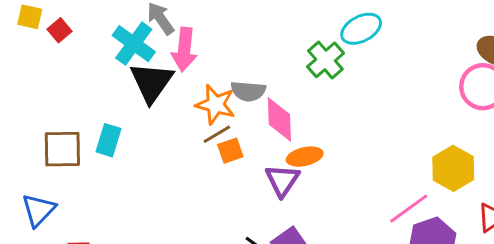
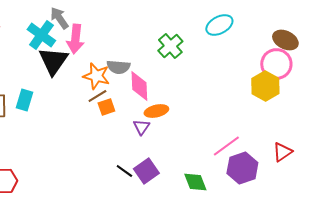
cyan ellipse: (361, 29) -> (219, 25), moved
yellow hexagon: (453, 168) -> (265, 86), moved
purple triangle: (282, 180) -> (141, 127), size x0.7

